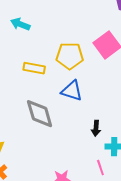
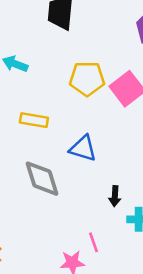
yellow pentagon: (70, 56) -> (87, 79), moved
pink line: (100, 168) -> (94, 242), moved

